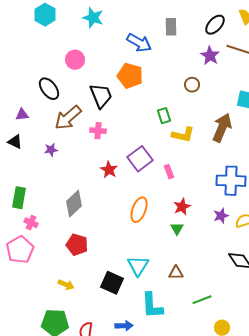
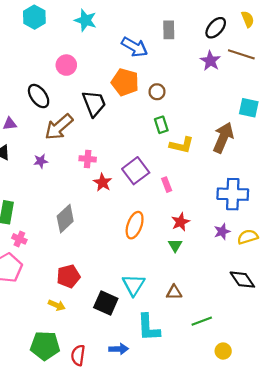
brown circle: (192, 85) -> (157, 92), moved
pink cross: (98, 131) -> (88, 159), moved
red pentagon: (77, 245) -> (68, 276), moved, turned -30

